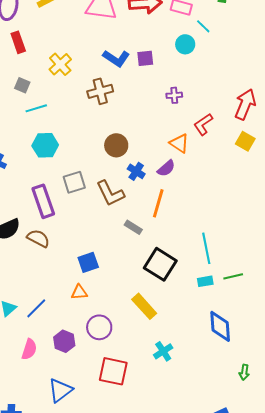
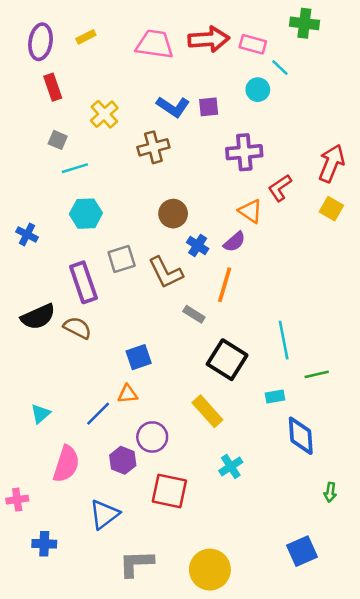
purple cross: (174, 95) -> (244, 152), size x1.8
cyan rectangle: (205, 281) -> (275, 396), moved
blue line: (36, 308) -> (98, 414), moved
purple hexagon: (64, 341) -> (123, 460), moved
pink semicircle: (29, 349) -> (66, 464), size x1.4

